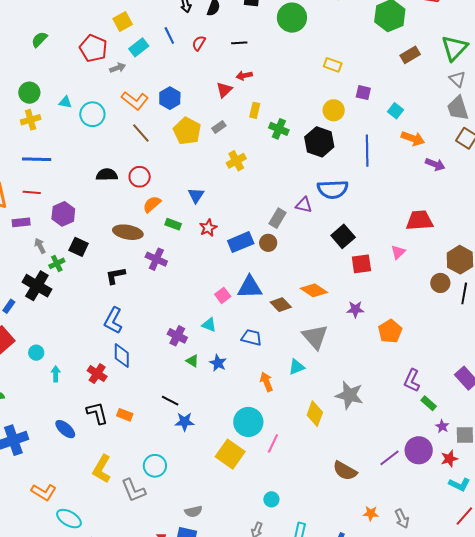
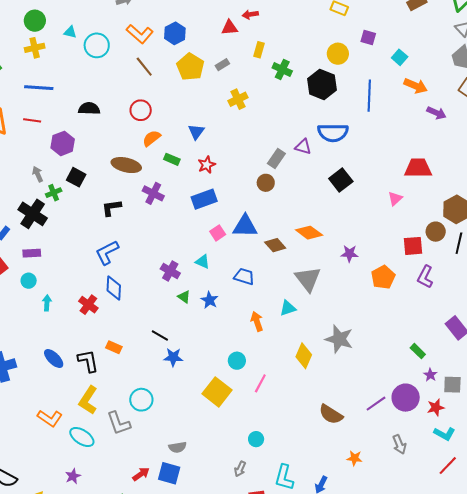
red triangle: (224, 90) -> (230, 28), turned 36
black semicircle: (107, 175) -> (89, 109), moved
purple rectangle: (21, 222) -> (32, 253), moved
blue rectangle: (241, 242) -> (204, 199), moved
red square: (361, 264) -> (413, 246), moved
blue L-shape: (113, 320) -> (107, 252), turned 32
purple L-shape: (412, 380) -> (425, 277), moved
black L-shape: (97, 413) -> (88, 361), moved
cyan circle: (248, 422) -> (237, 361), size x0.6
orange L-shape: (44, 492) -> (50, 418), moved
cyan ellipse: (69, 519) -> (82, 437), moved
gray arrow: (402, 519) -> (399, 444), moved

